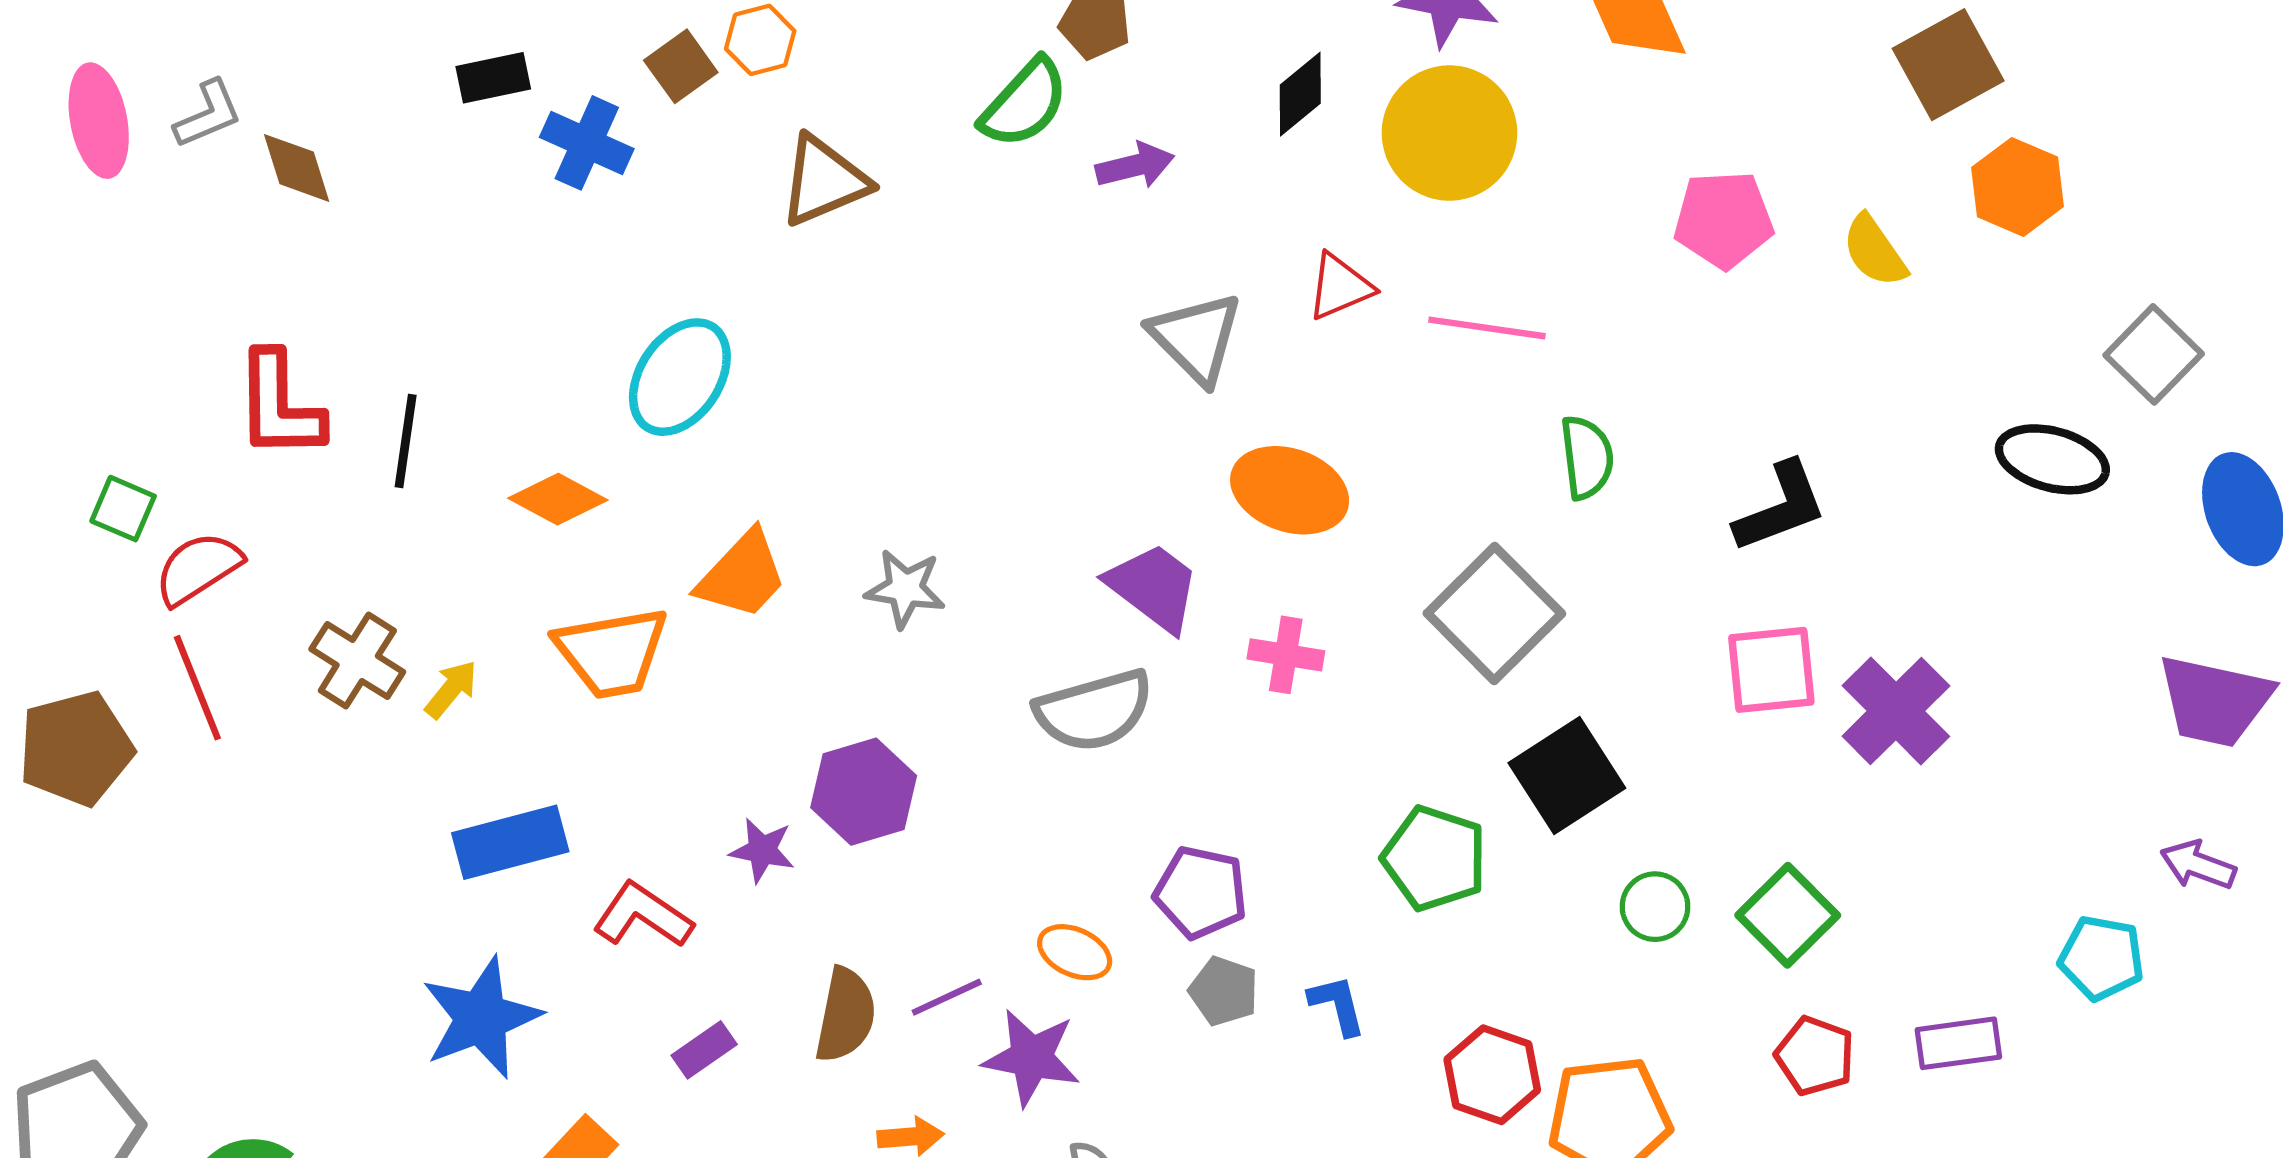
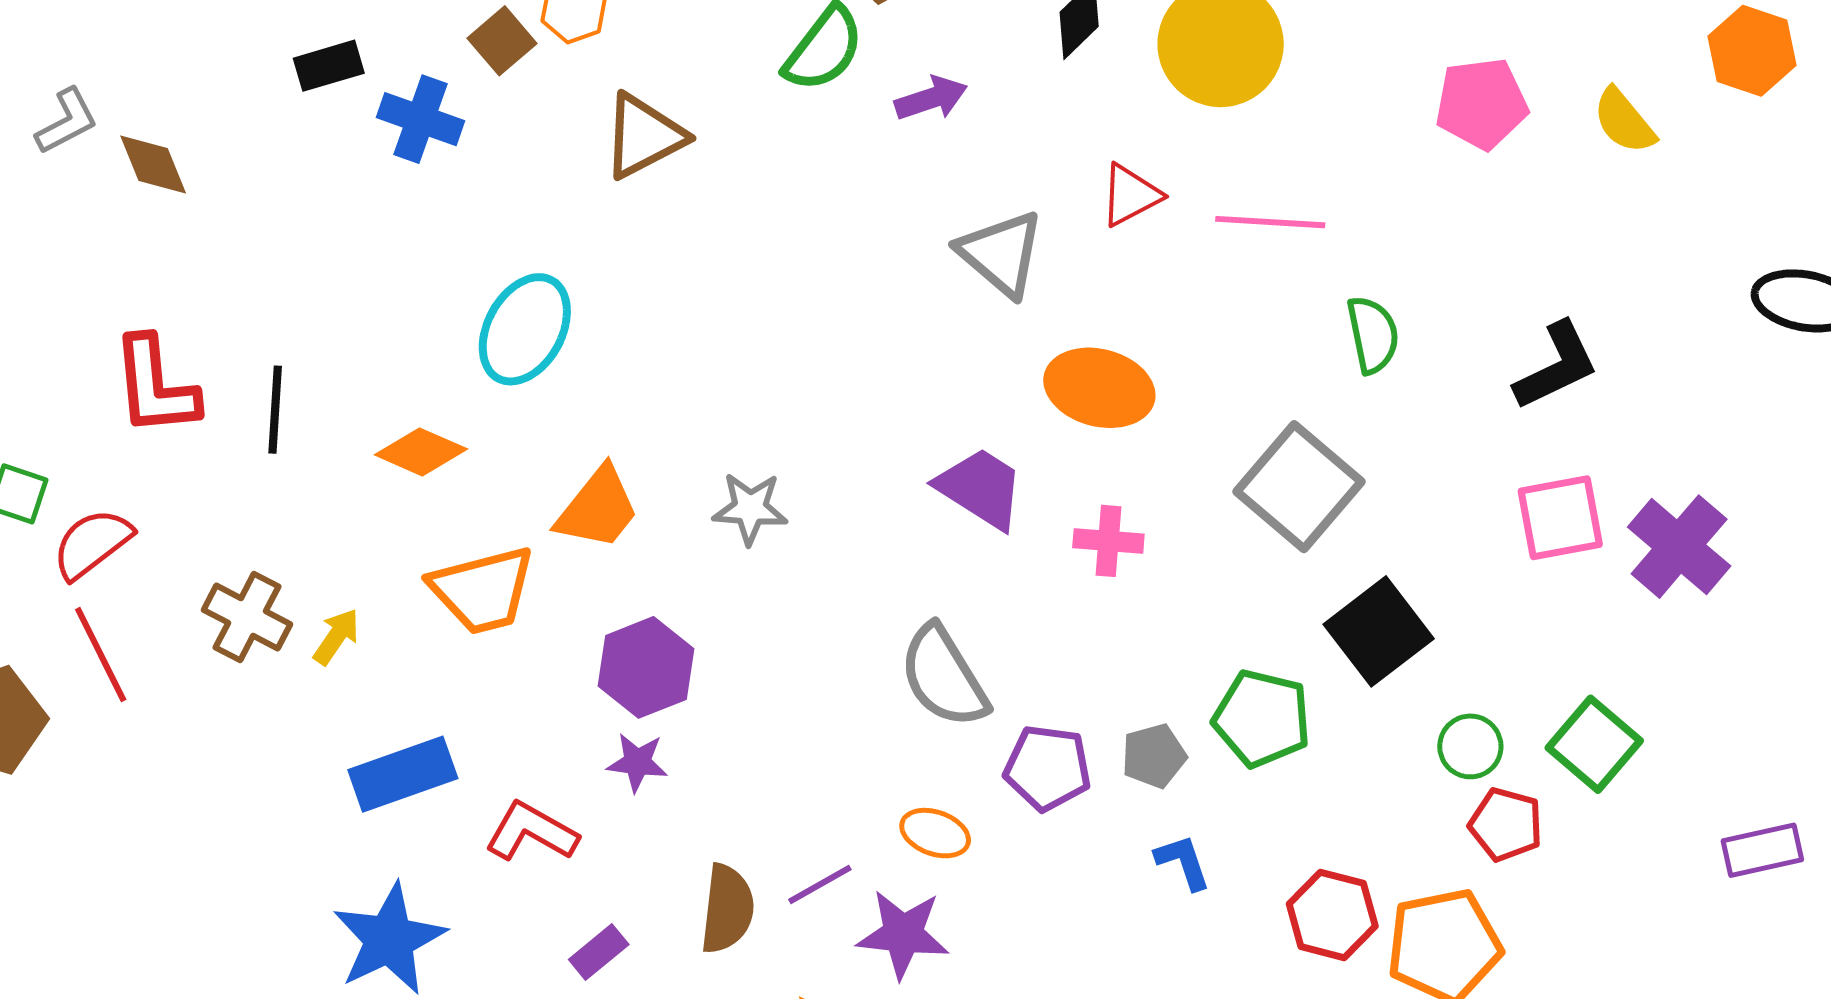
gray semicircle: (1094, 710) -> (944, 677), moved, turned 79
purple hexagon: (864, 792) -> (646, 667), moved
gray pentagon: (1224, 991) -> (1154, 756), moved, turned -30
red pentagon: (1815, 1056) -> (1506, 825), moved

